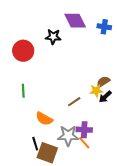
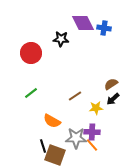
blue cross: (104, 27) -> (104, 28), moved
green line: (23, 91) -> (31, 93), turned 56
yellow star: (96, 91) -> (96, 108), moved
brown line: (74, 102) -> (75, 96), moved

